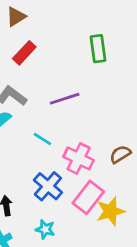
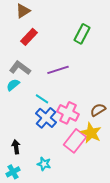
green rectangle: (98, 49) -> (82, 34), turned 36
blue cross: (48, 186) -> (46, 118), moved
yellow star: (111, 211) -> (91, 133), moved, turned -30

